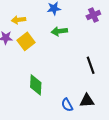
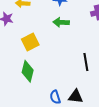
yellow square: (26, 41) -> (30, 42), moved

